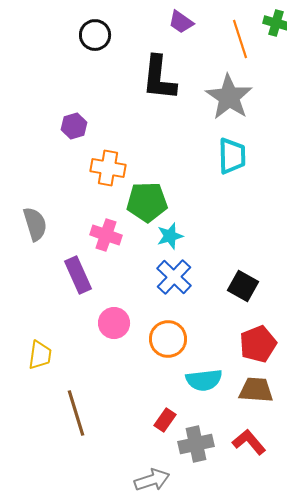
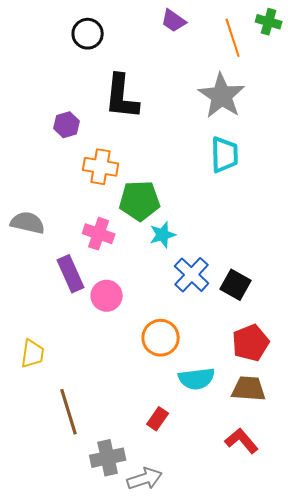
black L-shape: (159, 78) -> (122, 97), moved
gray semicircle: (35, 224) -> (28, 223), turned -60
blue cross: (174, 277) -> (192, 275), moved
pink circle: (114, 323) -> (107, 296), moved
gray cross: (196, 444) -> (108, 458), moved

